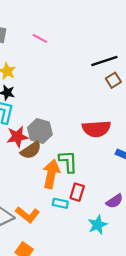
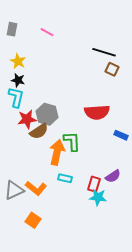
black line: (104, 61) -> (104, 52), turned 35
brown square: (113, 80) -> (112, 69), turned -32
red rectangle: (77, 192) -> (94, 184), moved
cyan star: (98, 225) -> (98, 197), turned 30

